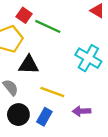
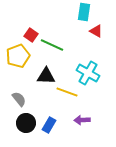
black triangle: (29, 65) -> (46, 76), moved
yellow line: (52, 92) -> (67, 92), moved

